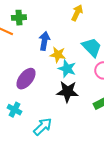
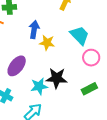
cyan star: (67, 69) -> (39, 86), moved, turned -30

